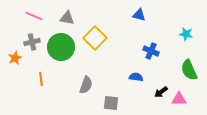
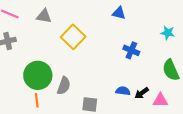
green circle: (61, 47) -> (38, 75), moved
blue semicircle: (136, 77) -> (123, 91), moved
orange line: (41, 79) -> (37, 100), moved

